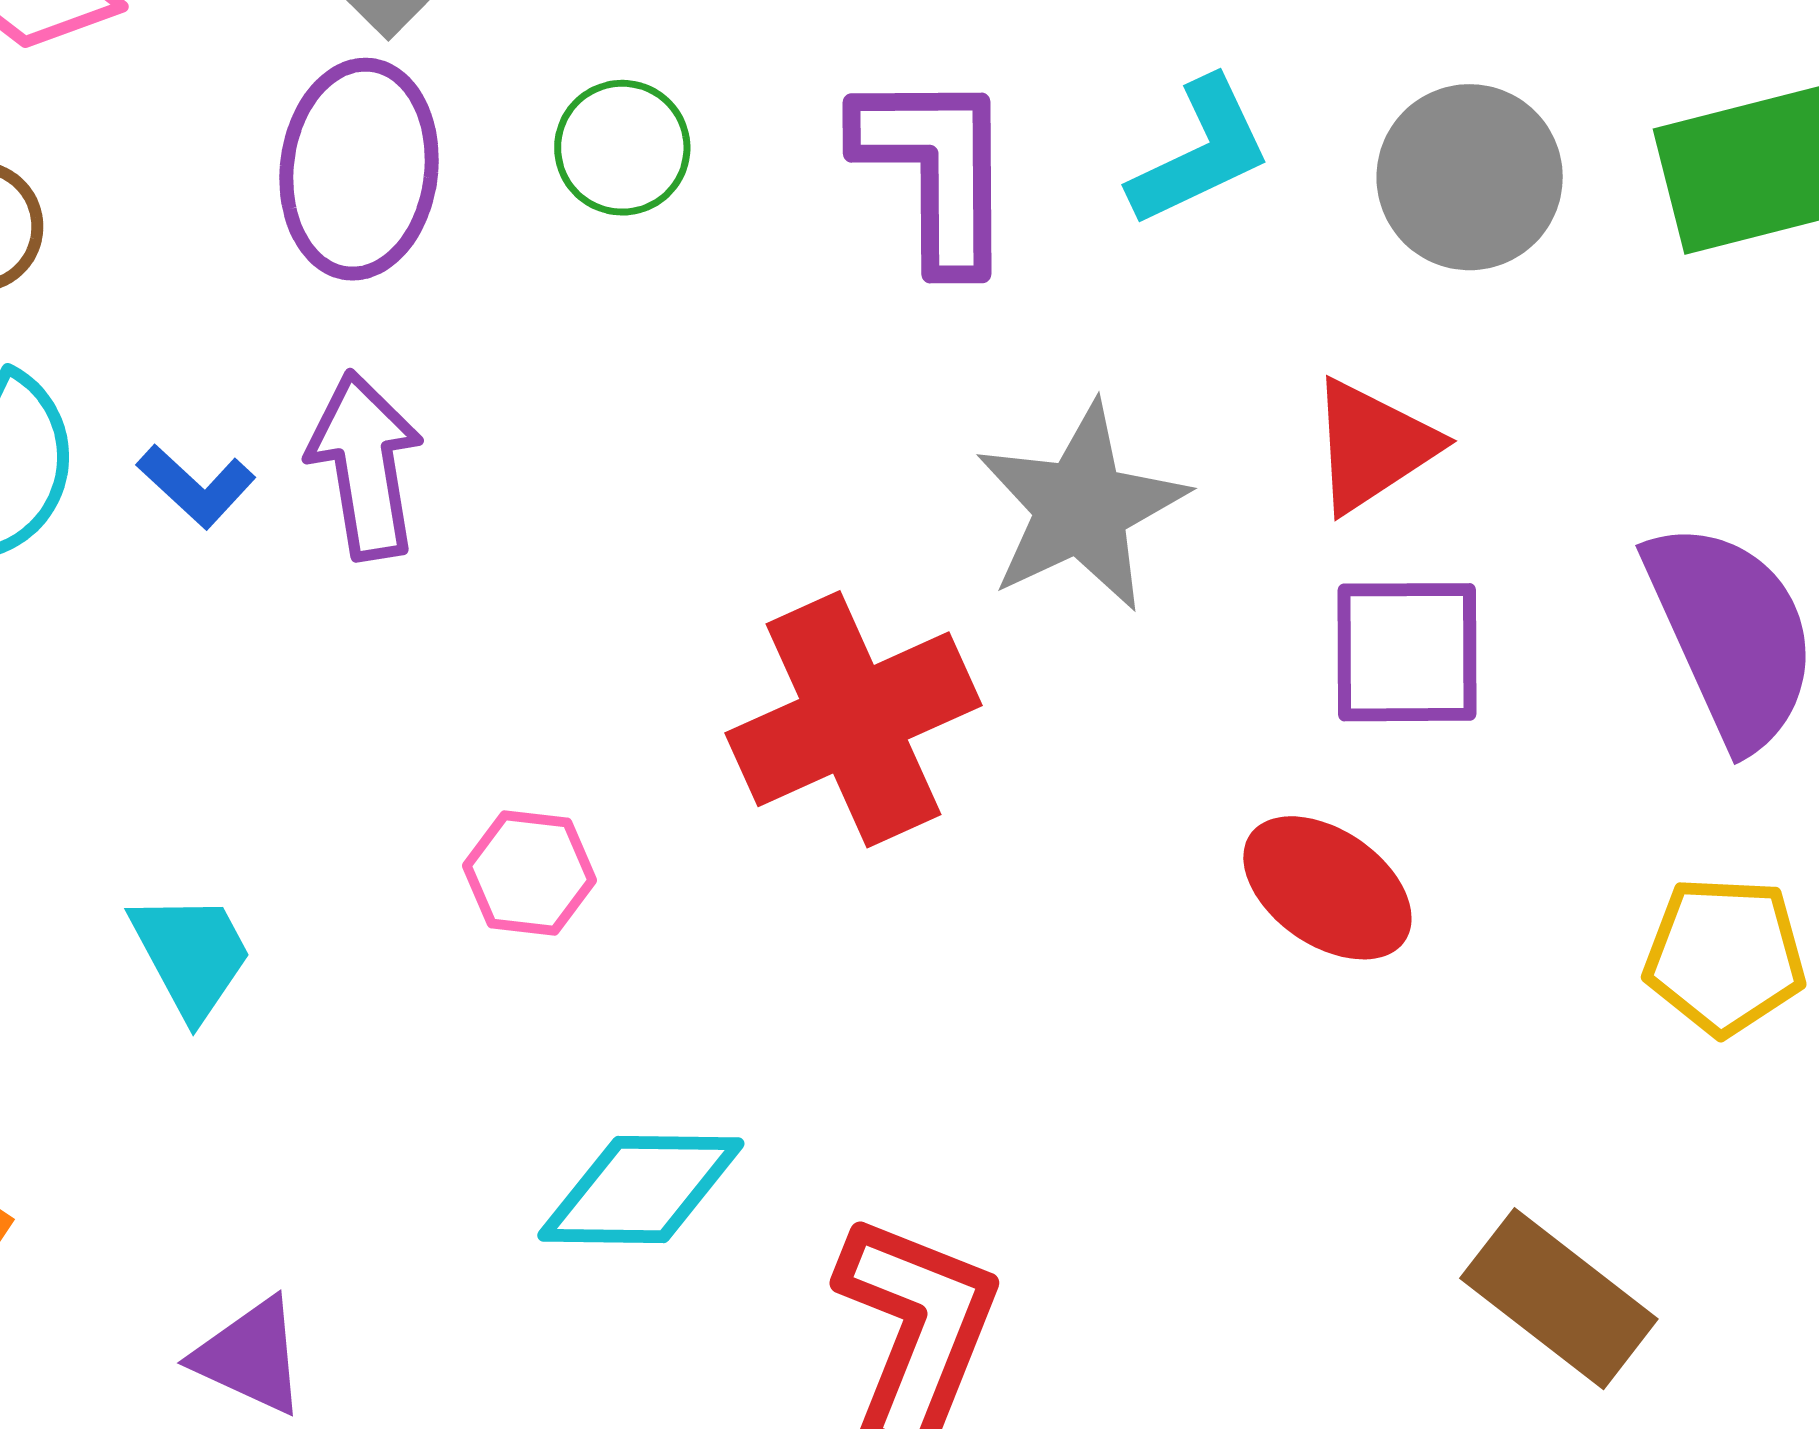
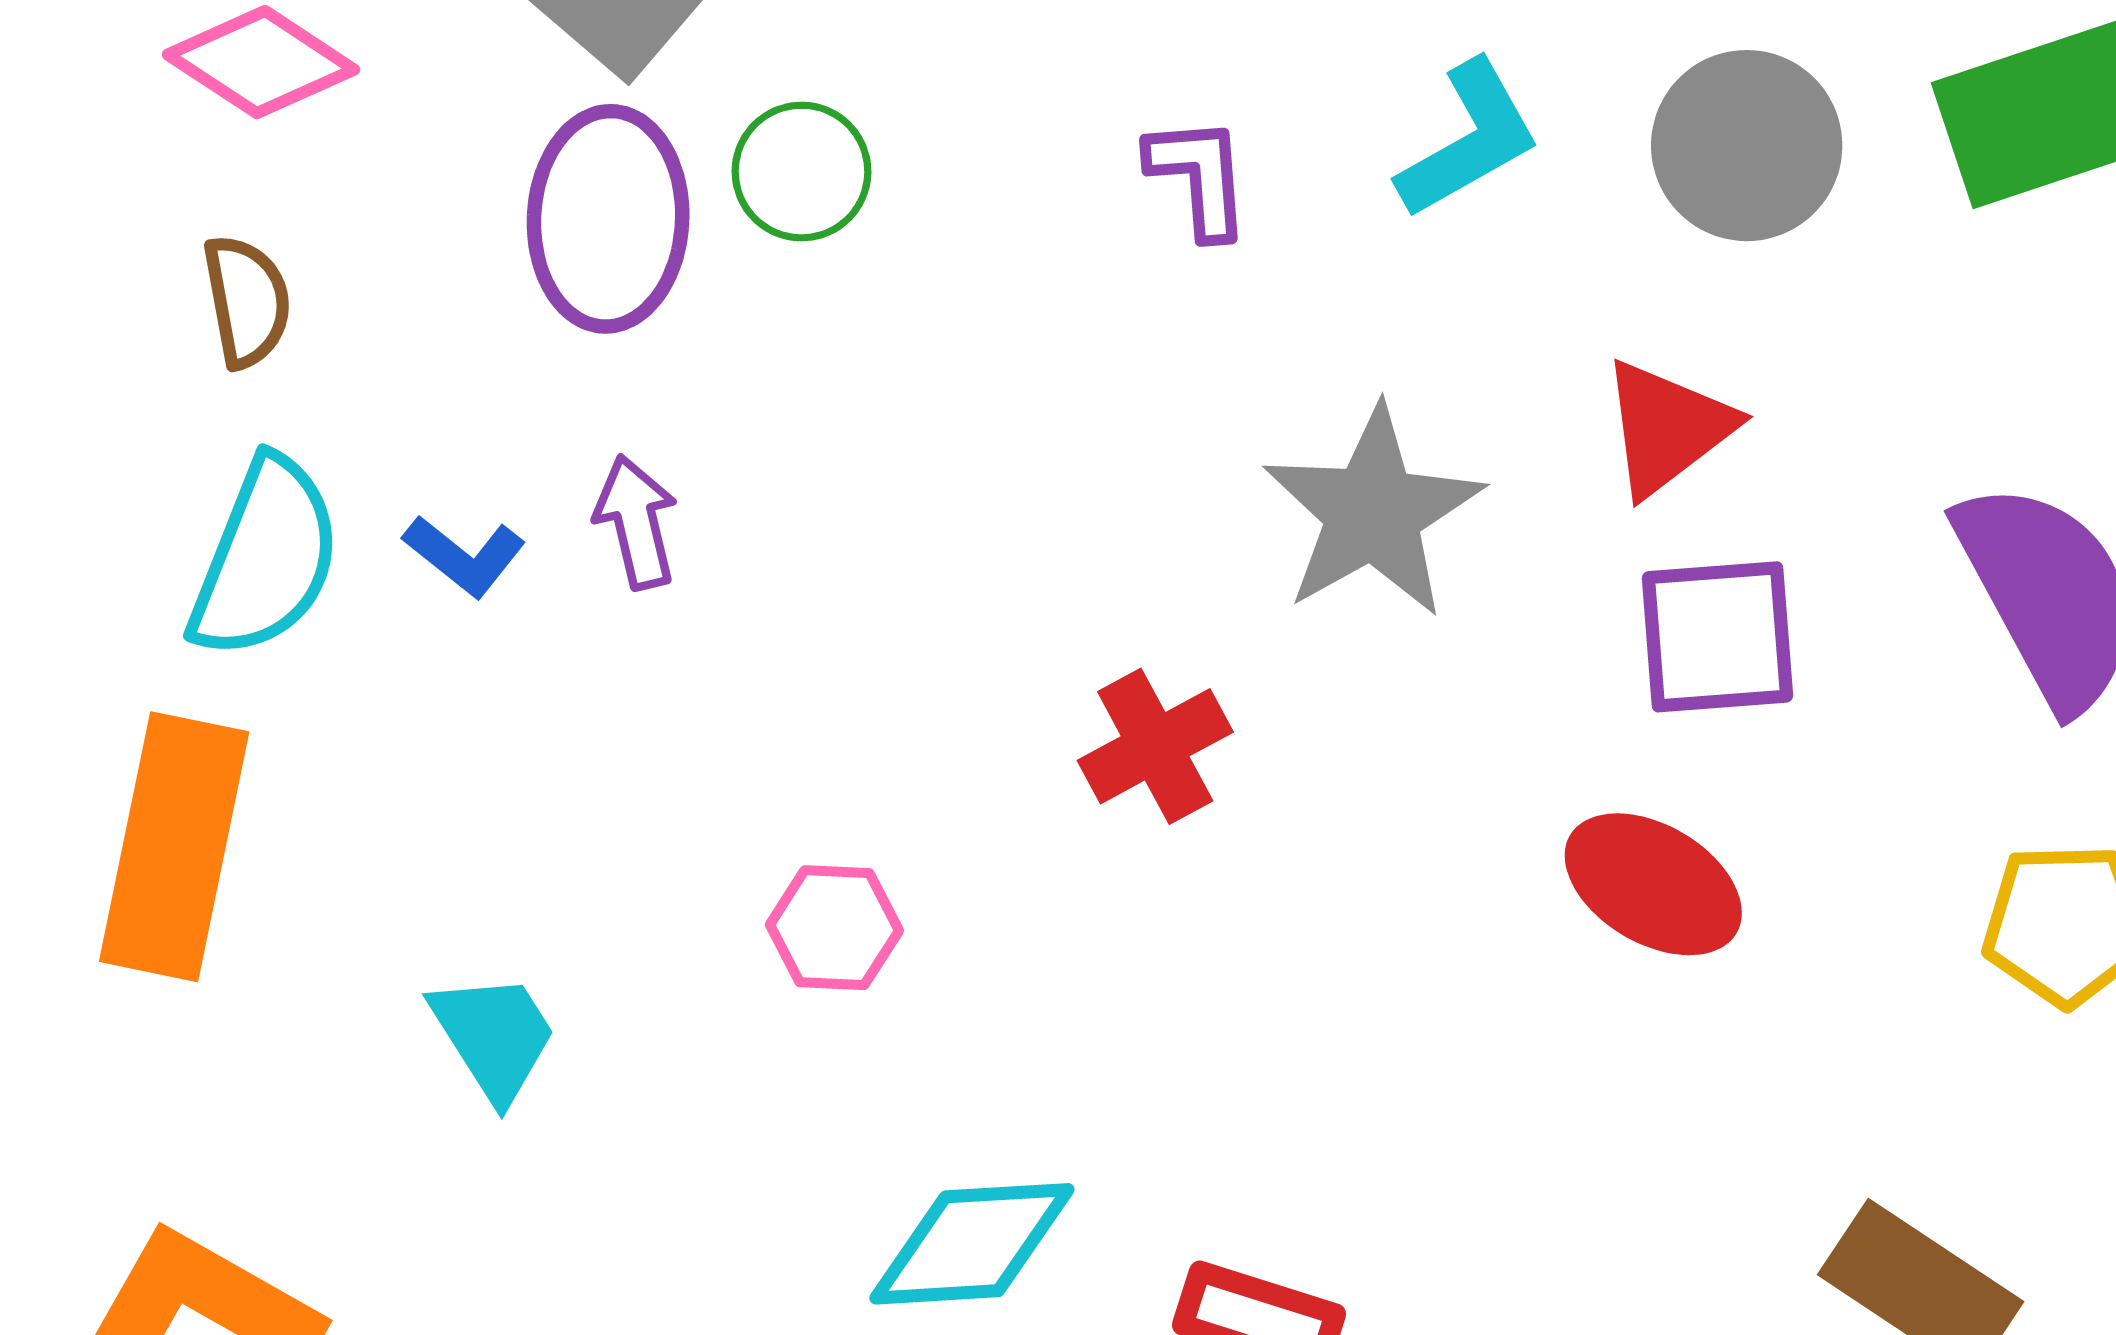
green circle: (622, 148) -> (802, 172), moved
purple L-shape: (936, 169) -> (1199, 177), size x0.6
purple arrow: (365, 465) -> (636, 522), size x0.7
red cross: (853, 719) -> (1155, 746), size x0.6

